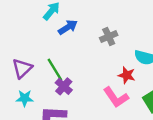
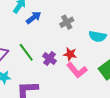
red star: (127, 75) -> (70, 54), moved
purple cross: (64, 86) -> (50, 59), moved

